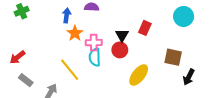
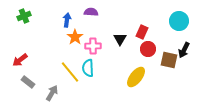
red circle: (120, 50) -> (148, 49), moved
cyan semicircle: (95, 57) -> (88, 68), moved
black arrow: (189, 77) -> (184, 50), moved

